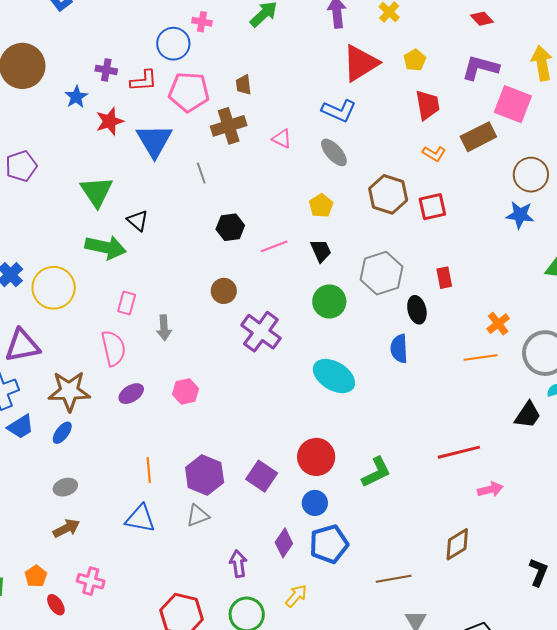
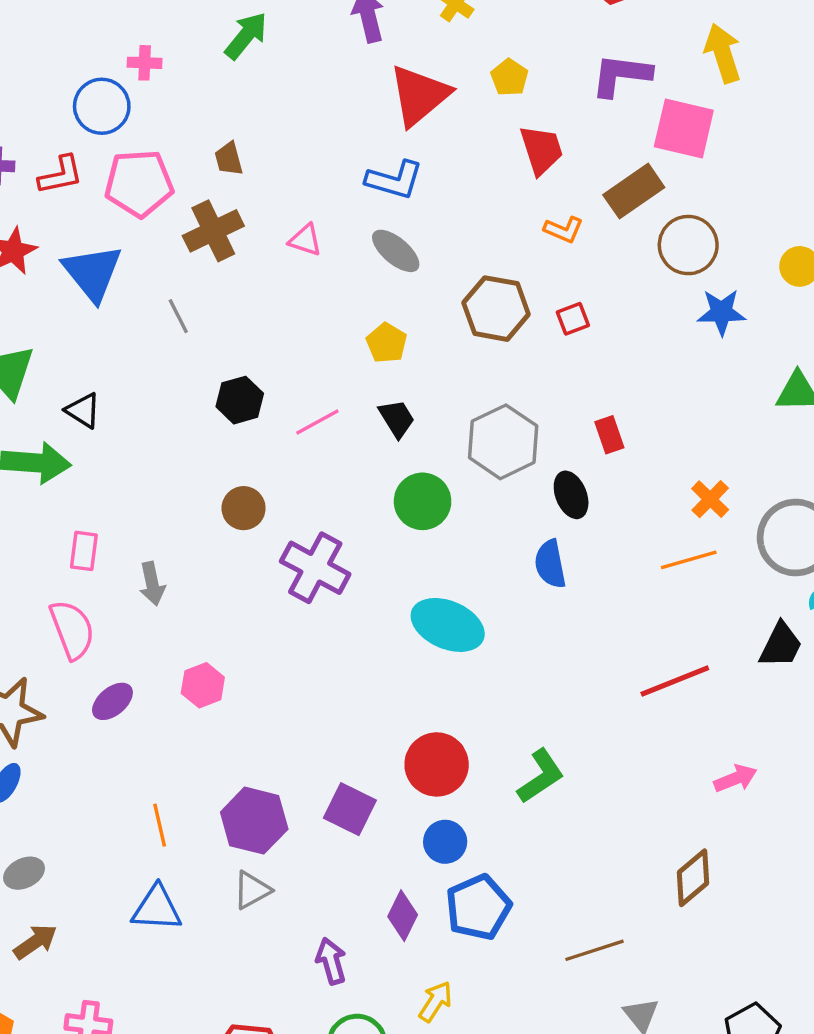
brown circle: (531, 175) -> (688, 245), moved
red square: (432, 207) -> (573, 319), size x0.7
red line: (459, 452) -> (675, 681), moved

